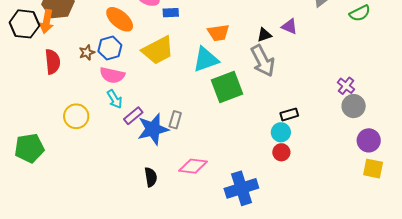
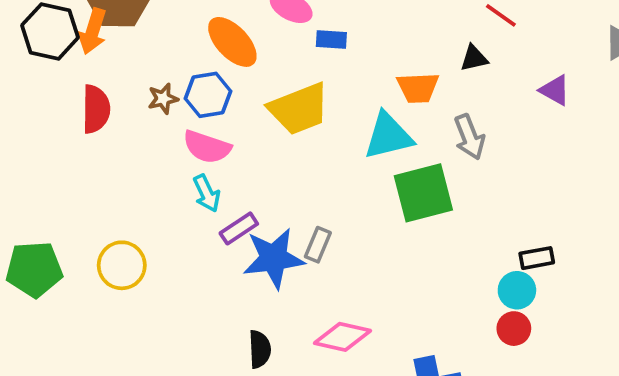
black triangle: (264, 35) -> (474, 58), moved
gray arrow: (263, 61) -> (469, 137), moved, size x0.7
yellow circle: (76, 116) -> (122, 265), moved

